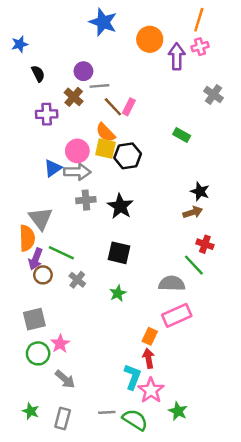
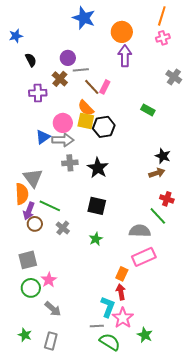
purple arrow: (177, 56) -> (125, 56), moved
gray line: (107, 412) -> (97, 326), moved

